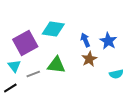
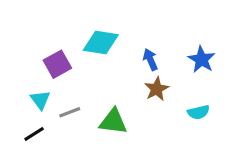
blue star: (108, 41) -> (202, 60), moved
purple square: (25, 43) -> (57, 64), size x0.7
green triangle: (56, 65) -> (113, 122), moved

